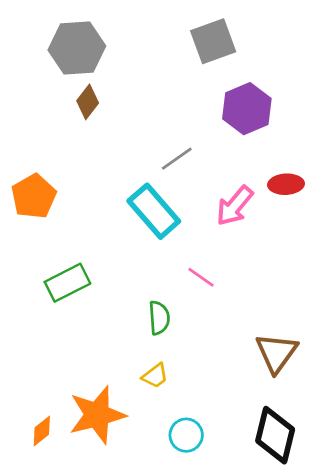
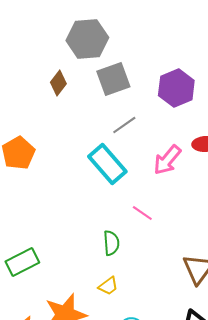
gray square: (213, 41) -> (113, 79), moved
gray hexagon: (77, 48) -> (87, 39), moved
green rectangle: (67, 283) -> (22, 262), moved

